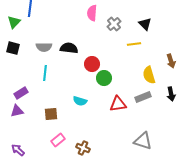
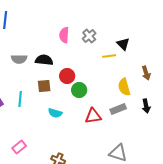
pink semicircle: (92, 13) -> (64, 35), moved
black triangle: (145, 24) -> (123, 44), moved
cyan line: (45, 73) -> (20, 99), moved
brown square: (51, 114) -> (44, 86), moved
pink rectangle: (58, 140) -> (19, 147), moved

